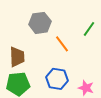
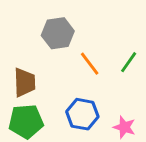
green line: (89, 29) -> (129, 62), moved

